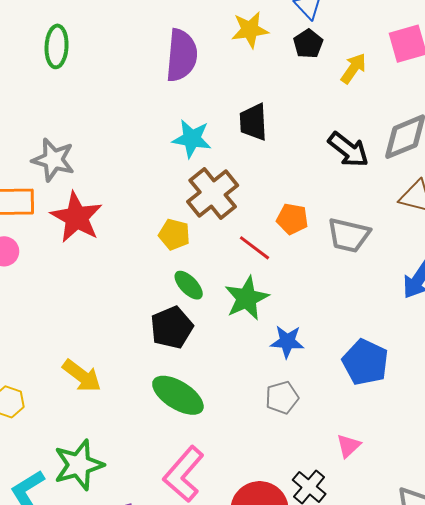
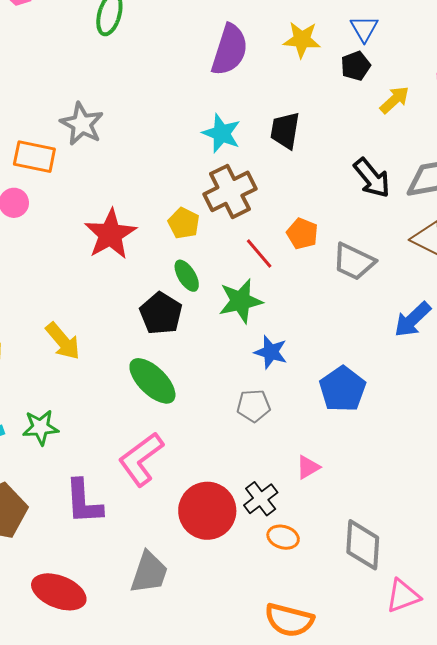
red star: (77, 217) -> (110, 234), moved
black pentagon: (172, 328) -> (161, 313), turned -30
green star: (79, 465) -> (40, 427), size x0.7

